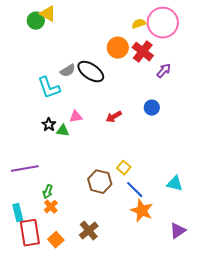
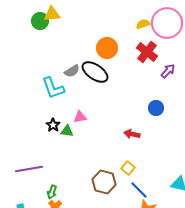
yellow triangle: (48, 14) -> (52, 14), turned -36
orange circle: (118, 48) -> (107, 48), moved
red arrow: (114, 117) -> (132, 134), moved, turned 42

